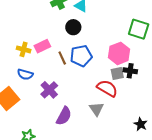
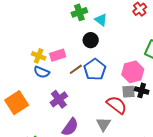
blue pentagon: (81, 56) -> (95, 69), turned -30
brown line: (62, 58) -> (76, 69), turned 72
blue semicircle: (25, 74) -> (42, 72), moved

